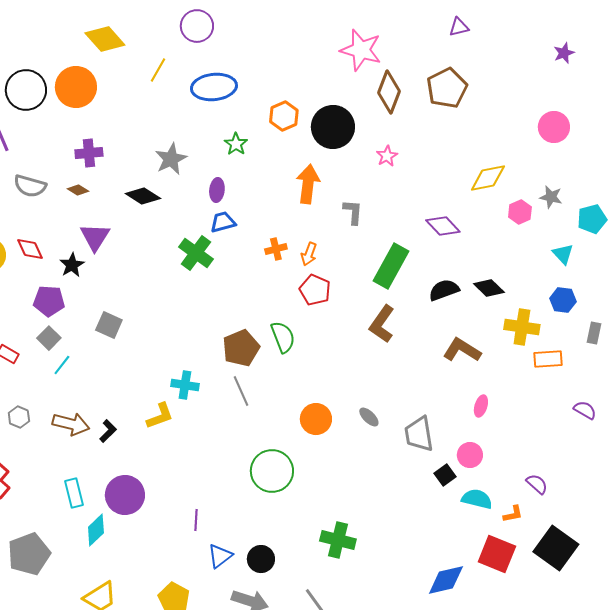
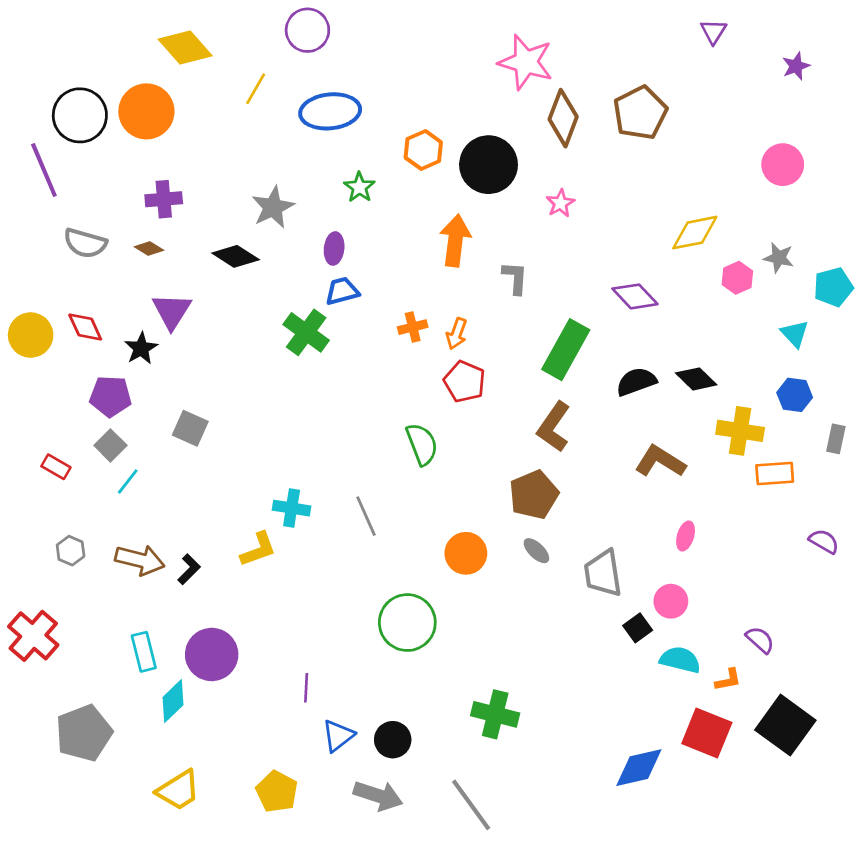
purple triangle: (459, 27) -> (713, 32), moved, turned -45
brown pentagon: (241, 348) -> (534, 495), moved

